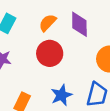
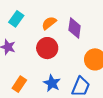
blue star: (61, 95) -> (52, 83), turned -30

